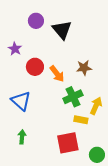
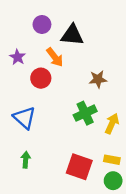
black triangle: (62, 30) -> (72, 35), turned -45
orange arrow: (57, 74) -> (55, 57), moved
yellow rectangle: (81, 120) -> (112, 160), moved
red square: (68, 143) -> (79, 167), turned 30

